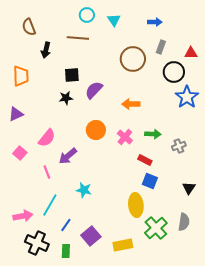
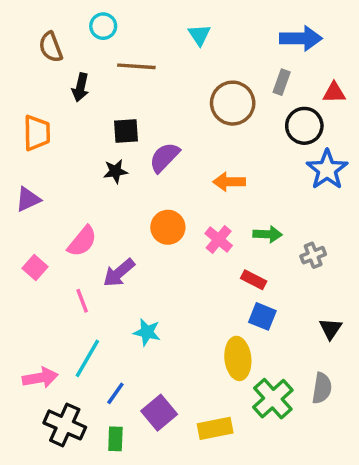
cyan circle: (87, 15) -> (103, 26), moved
blue arrow: (155, 22) -> (301, 38), moved, size x1.6

